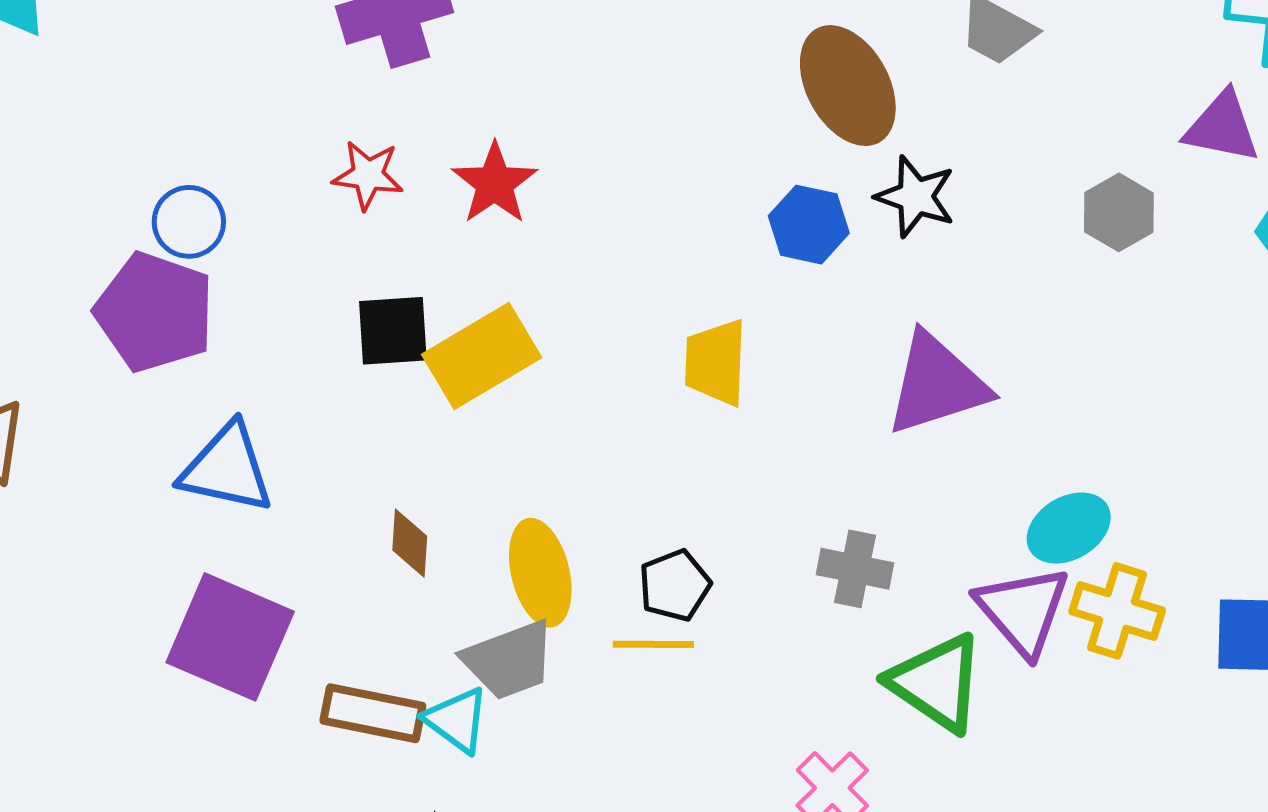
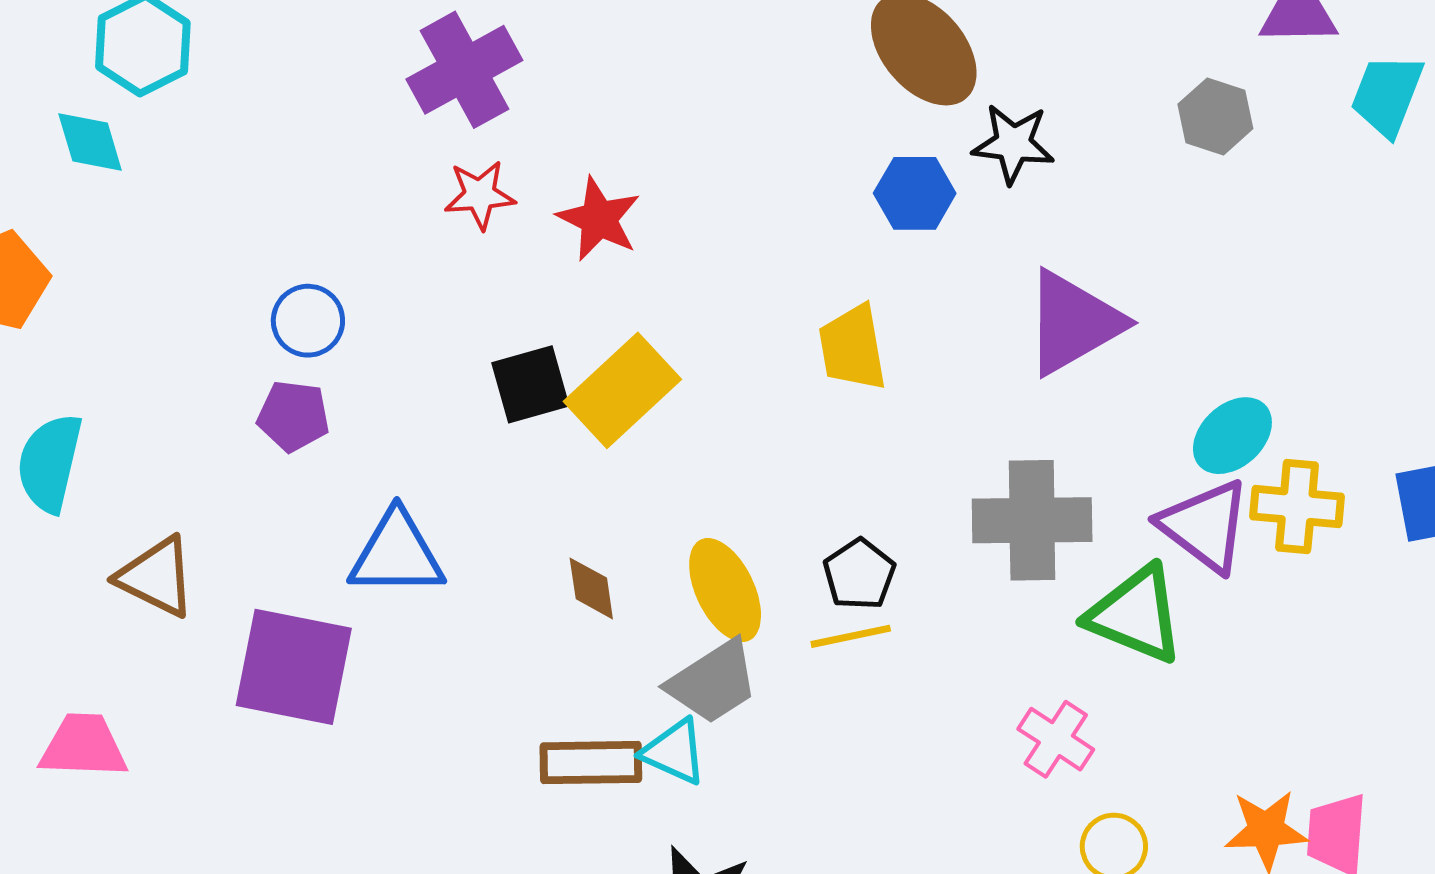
red star: (368, 175) -> (480, 195), moved
purple pentagon: (155, 312) -> (293, 416), size x0.6
gray cross: (855, 569) -> (1032, 520), size x1.6
purple square: (230, 637) -> (294, 667), moved

